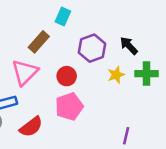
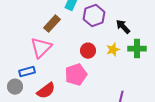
purple hexagon: (92, 48) -> (94, 16), moved
red circle: (67, 76) -> (88, 51), moved

